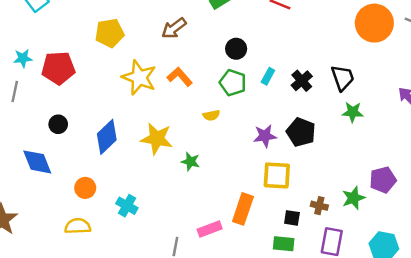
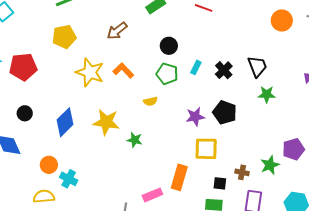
orange circle: (374, 23) -> (282, 20), size x0.7
cyan cross: (127, 206) -> (69, 179), moved

